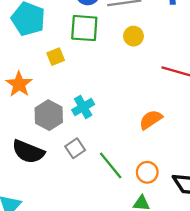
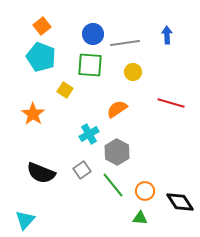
yellow square: (56, 57) -> (65, 90), turned -35
gray hexagon: (49, 115) -> (117, 152), moved
orange semicircle: (151, 120) -> (117, 109), moved

